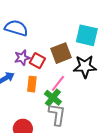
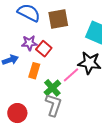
brown square: (61, 53) -> (58, 19), moved
pink line: (58, 83) -> (71, 75), moved

